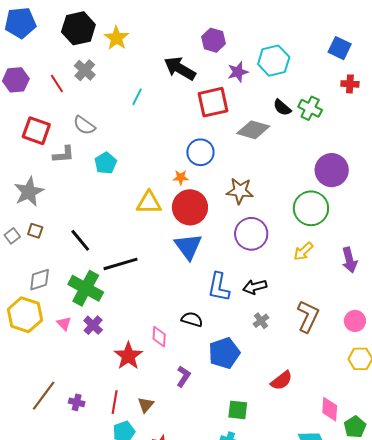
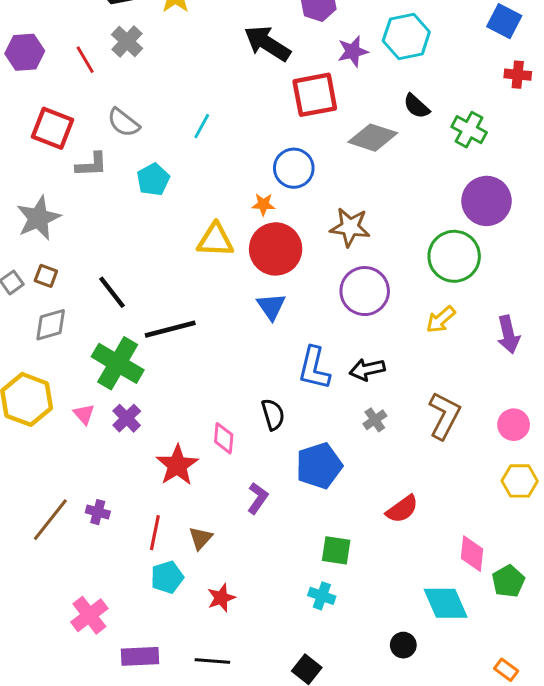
cyan line: (137, 97) -> (202, 126), moved
green cross: (310, 108) -> (469, 130), moved
blue triangle: (188, 246) -> (271, 306), size x0.7
gray diamond: (40, 280) -> (51, 325), moved
black semicircle: (192, 319) -> (273, 414), turned 55
purple cross: (77, 402) -> (98, 512), moved

